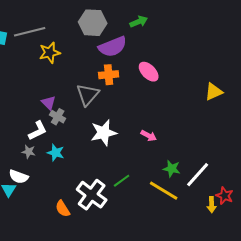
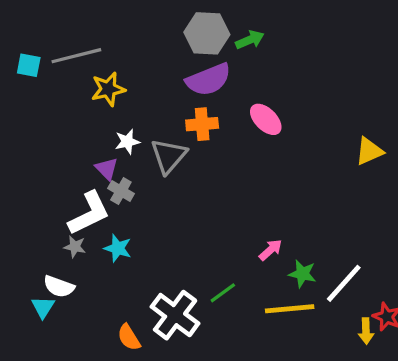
gray hexagon: (93, 23) -> (207, 33), moved
white L-shape: (38, 131) -> (89, 213), size x1.4
white star: (104, 133) -> (127, 142), moved, size x0.6
pink arrow: (149, 136) -> (271, 250), moved, turned -70
yellow line: (164, 191) -> (290, 309), turned -36

